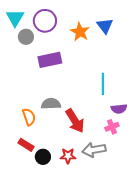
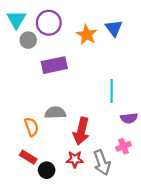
red arrow: (75, 121) -> (81, 131), turned 45
pink cross: (112, 127) -> (124, 146), moved
gray arrow: (94, 150) -> (102, 163), turned -100
red star: (68, 156) -> (75, 159), moved

